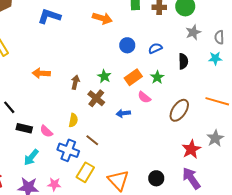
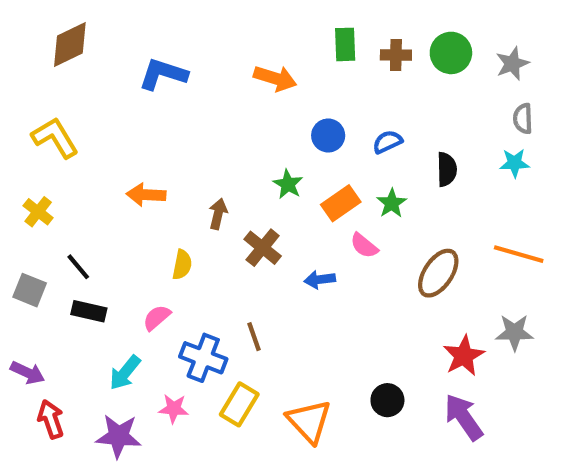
gray star: (193, 32) -> (512, 64), moved
green star: (104, 76) -> (288, 184), moved
yellow semicircle: (73, 120) -> (182, 265), moved
black rectangle: (24, 128) -> (89, 311), moved
pink semicircle: (46, 131) -> (157, 318), turned 96
gray star: (215, 138) -> (514, 332), turned 30
brown line: (92, 140) -> (254, 337), turned 32
black circle: (156, 178) -> (387, 400), moved
pink star: (54, 184) -> (174, 409), moved

